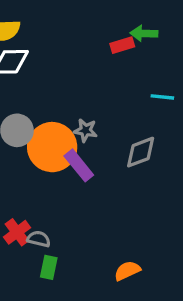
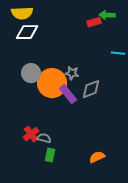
gray diamond: (141, 152) -> (91, 89), moved

